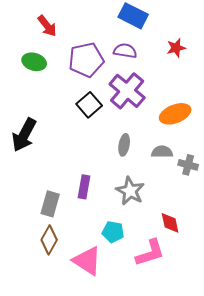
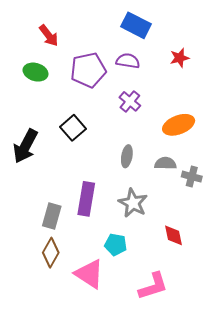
purple cross: (127, 91) -> (130, 101), size x0.6
black square: (89, 105) -> (73, 128), moved
purple rectangle: (84, 187) -> (86, 199), size x1.4
pink L-shape: (150, 253) -> (153, 286), moved

